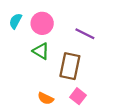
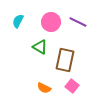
pink circle: (42, 23) -> (51, 22), moved
purple line: (85, 34) -> (78, 22), moved

